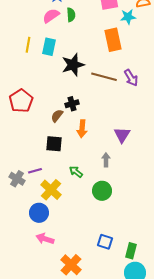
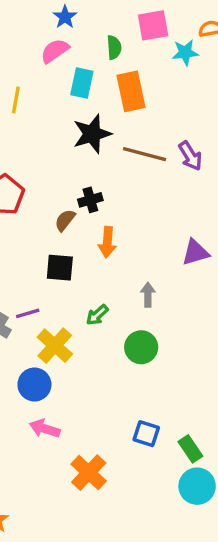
green semicircle: (71, 15) -> (114, 47), moved
orange rectangle: (113, 40) -> (131, 91), moved
cyan rectangle: (49, 47) -> (82, 83), moved
purple triangle: (122, 135) -> (195, 252), moved, turned 42
green arrow: (76, 172) -> (97, 315), turned -80
green rectangle: (131, 251) -> (190, 449), turned -49

